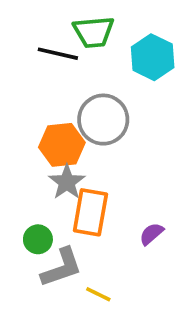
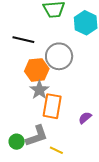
black line: (58, 54) -> (23, 40), moved
green circle: (38, 239) -> (17, 142), moved

